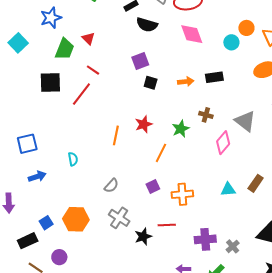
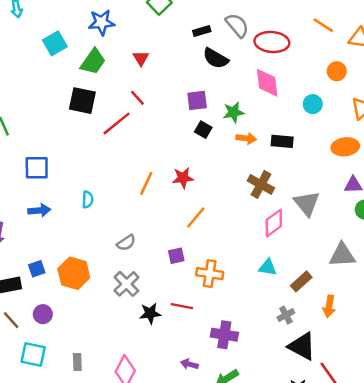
orange circle: (246, 28) -> (337, 71), moved
green trapezoid: (65, 49) -> (93, 62), moved
brown cross: (206, 115) -> (261, 184), size x1.5
green star: (181, 129) -> (233, 112), moved
cyan triangle: (228, 189) -> (268, 267), moved
gray cross: (233, 246) -> (286, 315), moved

